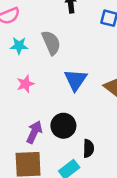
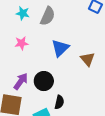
gray semicircle: (51, 43) -> (48, 16), turned 36

